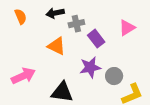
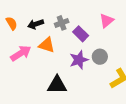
black arrow: (55, 13) -> (36, 24), moved
pink arrow: (23, 76) -> (21, 53), moved
gray circle: (114, 76) -> (100, 57), moved

